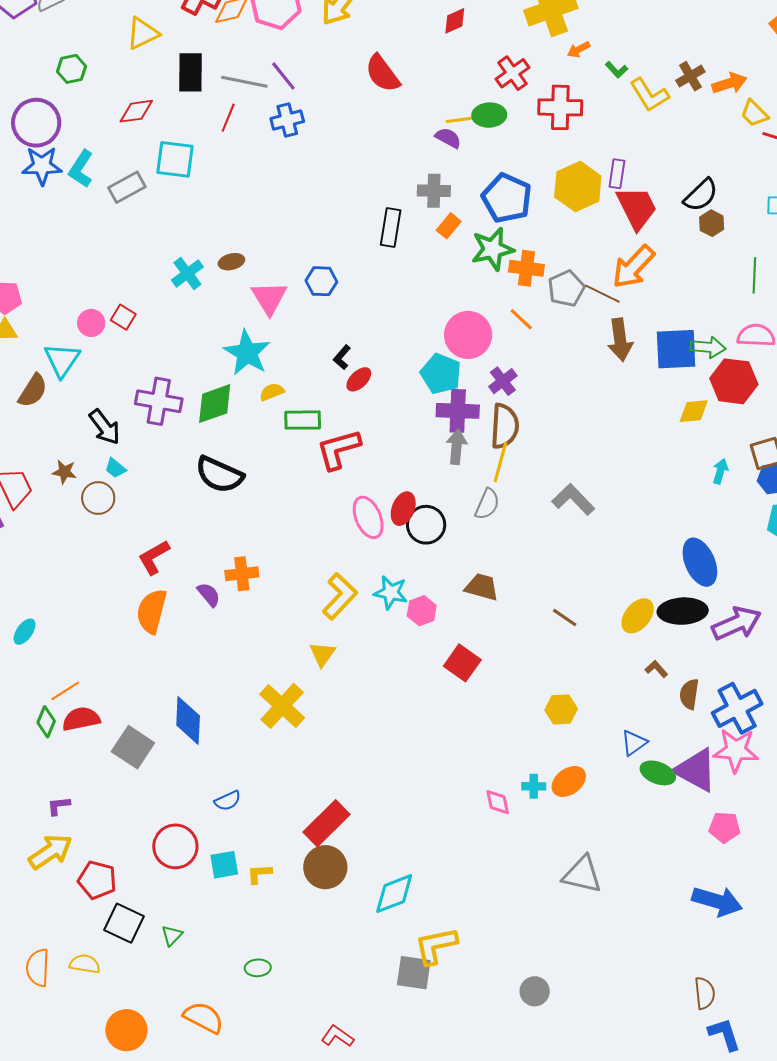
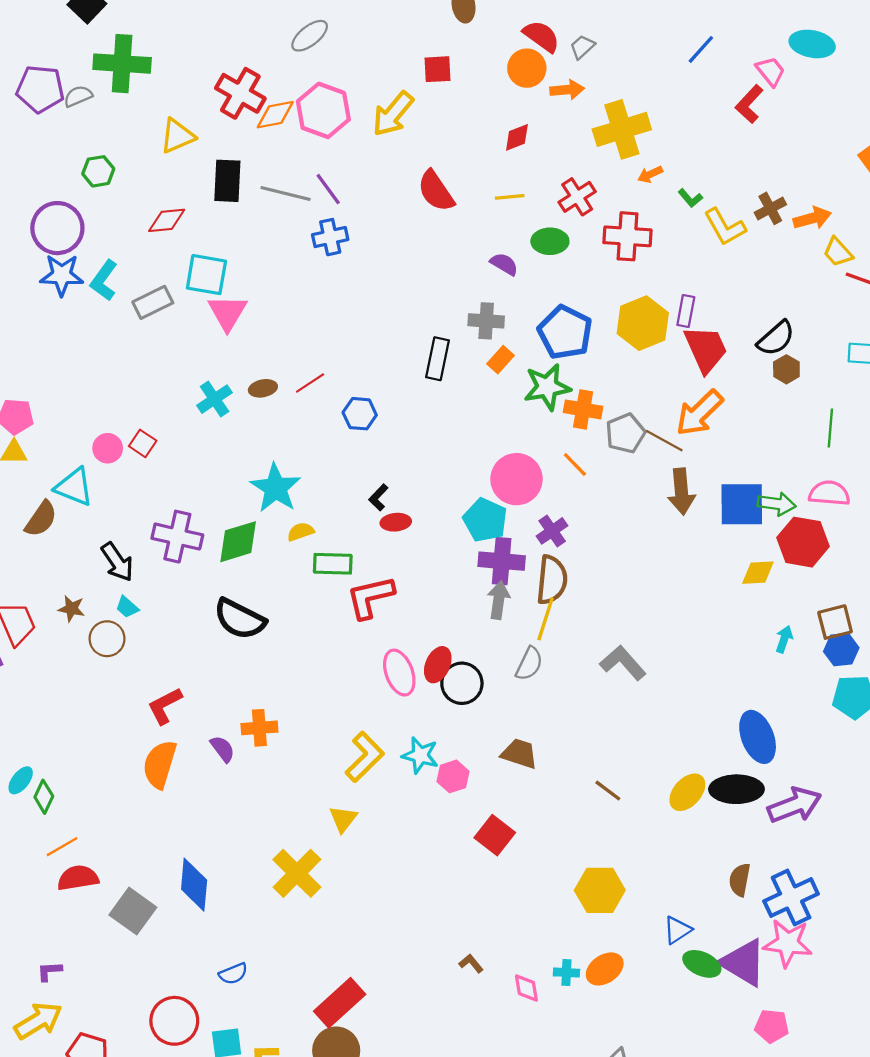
red line: (228, 118) -> (310, 383), moved, turned 32
yellow line: (459, 120) -> (510, 197), moved
pink triangle: (269, 298) -> (227, 313), moved
cyan triangle: (62, 360) -> (74, 487), turned -45
red ellipse: (359, 379) -> (396, 522), turned 36
brown L-shape: (656, 669) -> (471, 963), moved
yellow hexagon: (561, 709) -> (600, 890), size x1.4
green diamond: (46, 722) -> (44, 797), moved

